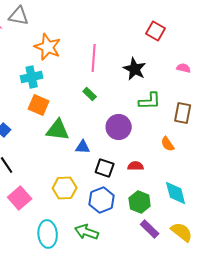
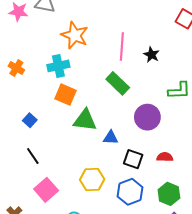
black star: (135, 69) -> (151, 55), moved, size x0.7
green rectangle: (90, 94) -> (118, 83), size x1.6

